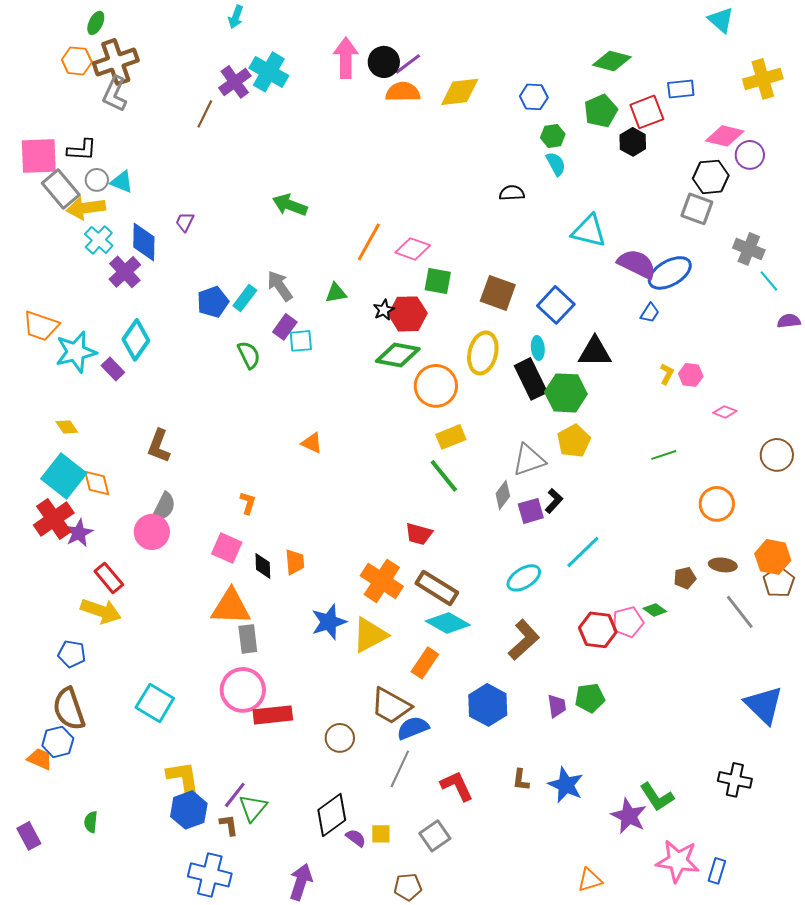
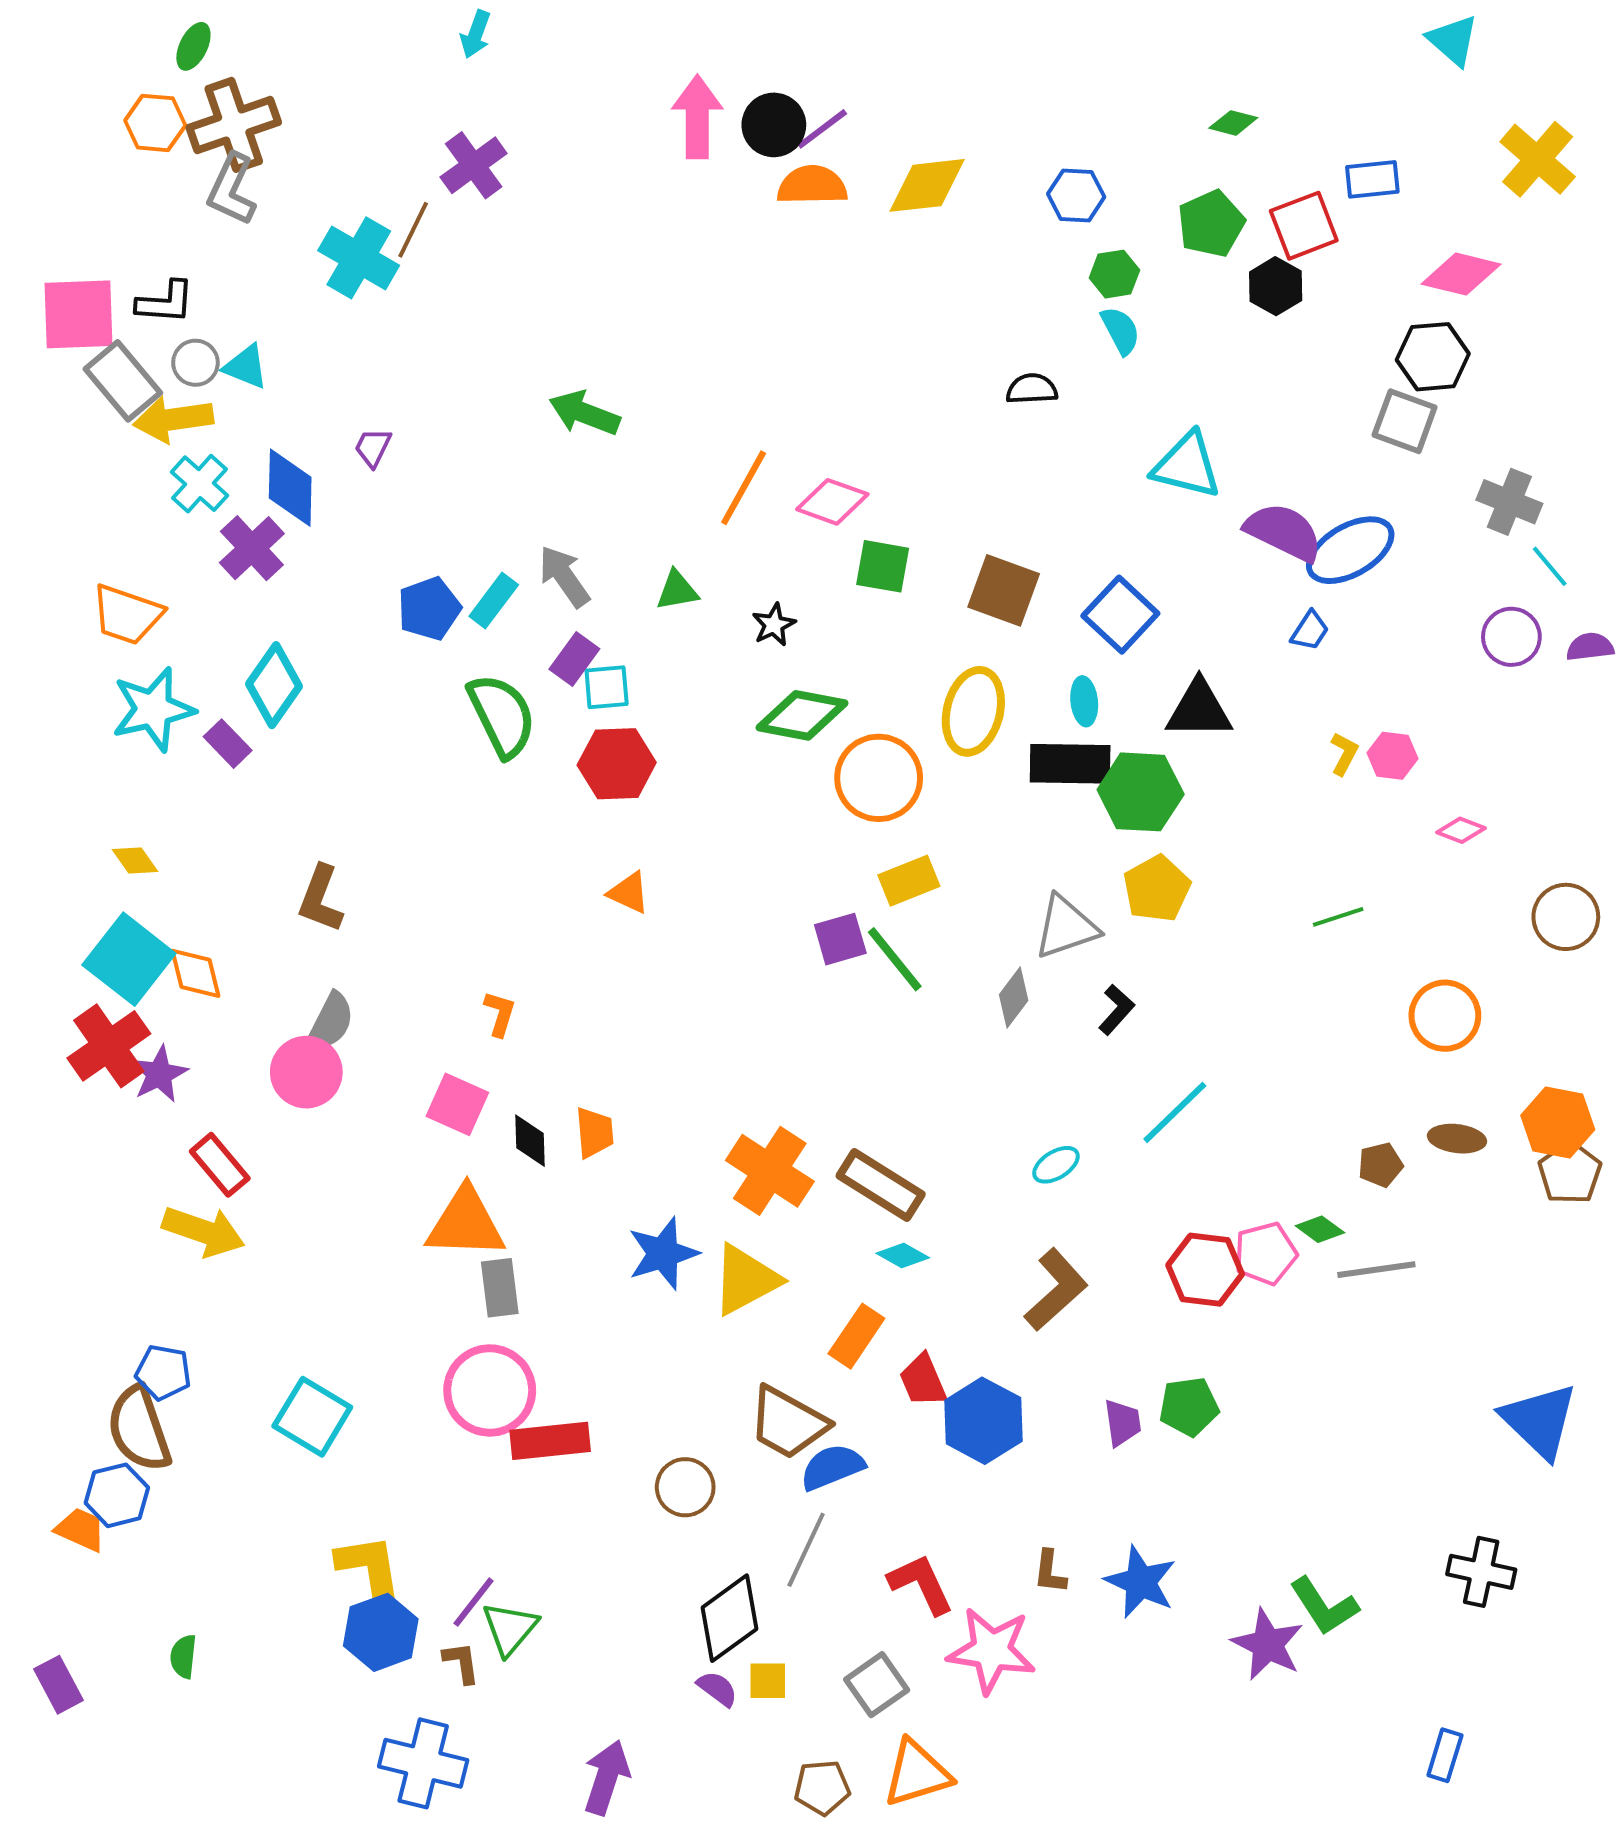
green diamond: (612, 61) -> (1233, 123), size x0.6
cyan cross: (269, 72) -> (359, 258), moved
yellow cross: (763, 79) -> (1538, 159), turned -33
purple circle: (750, 155) -> (1511, 637), moved
red hexagon: (408, 314) -> (617, 764), moved
orange trapezoid: (41, 326) -> (127, 615), moved
green semicircle: (249, 355) -> (502, 715), size x1.5
black rectangle: (531, 379) -> (1070, 764), turned -63
purple square: (531, 511) -> (840, 939), moved
red trapezoid: (419, 534) -> (923, 1380), moved, turned 52
cyan ellipse: (524, 578) -> (1056, 1165), size x0.7
gray line: (740, 612) -> (1376, 1270), moved, turned -60
cyan diamond: (448, 623) -> (903, 1255), size x0.6
blue pentagon: (72, 654) -> (163, 1372), moved
black diamond: (332, 815) -> (730, 1618), moved
pink star: (678, 861) -> (991, 1650), moved
orange triangle: (590, 880) -> (917, 1773), moved, size x1.4

